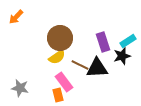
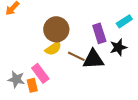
cyan rectangle: (128, 41) -> (124, 21), moved
pink rectangle: (64, 82) -> (40, 73), moved
orange rectangle: (58, 95) -> (32, 85), moved

